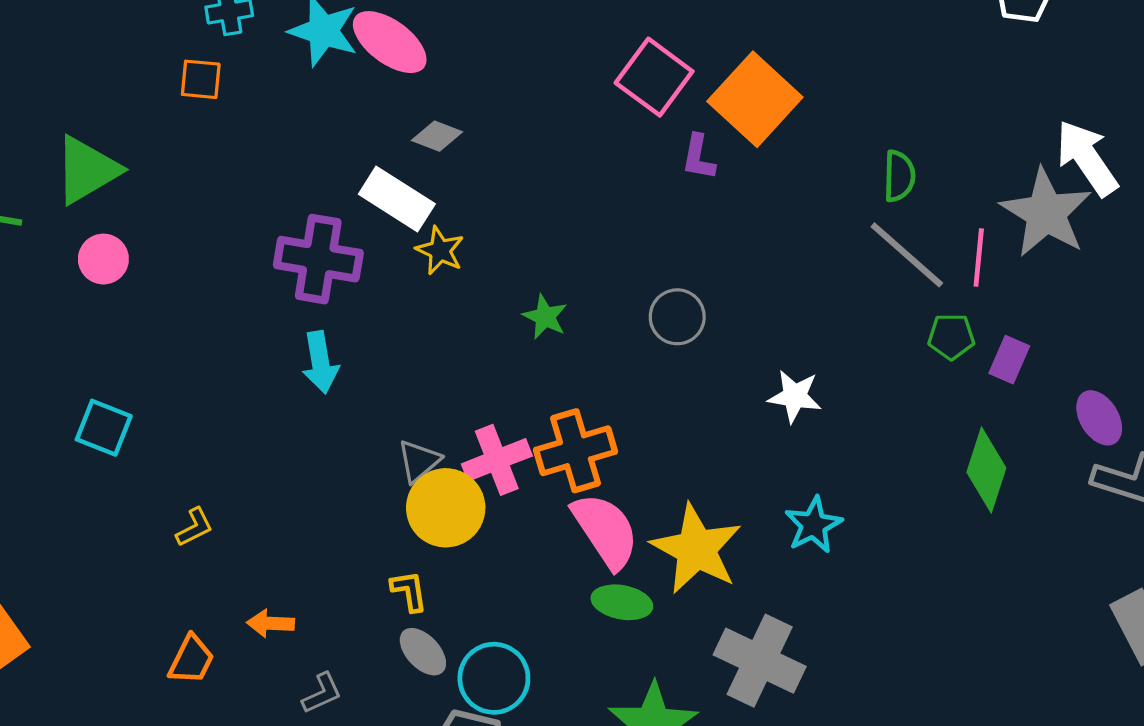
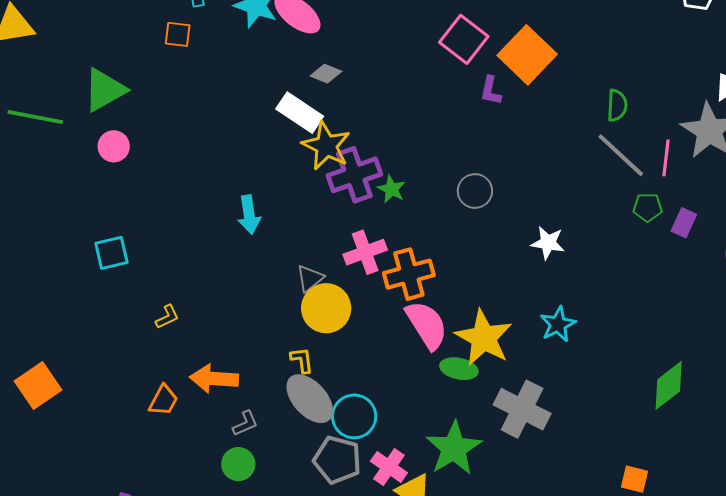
yellow star: (440, 251) -> (326, 146), size x1.6
purple cross: (318, 259) -> (354, 175), moved, turned -30
cyan square: (104, 428) -> (111, 253), turned -36
pink cross: (497, 460) -> (365, 252), moved
green diamond: (986, 470) -> (669, 385), moved, turned 33
green ellipse: (622, 602) -> (459, 369), moved
orange arrow: (271, 623) -> (214, 379), size x1.6
gray ellipse: (423, 652) -> (310, 399), size x1.6

